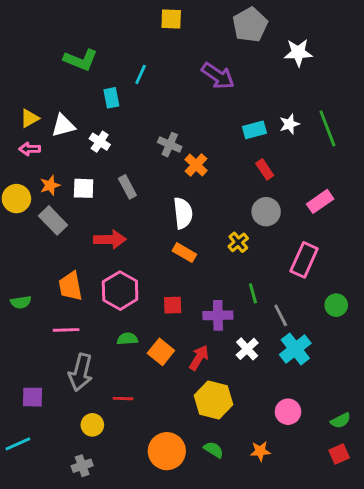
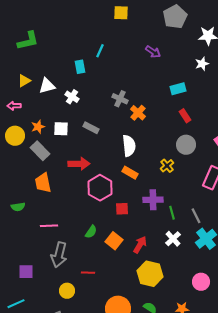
green L-shape: (81, 60) -> (28, 41), moved, turned -35
purple arrow: (218, 76) -> (153, 52), size x0.7
white star: (289, 124) -> (202, 64), moved
pink arrow: (30, 149) -> (14, 106), moved
gray rectangle: (127, 187) -> (91, 128), turned -35
orange trapezoid: (70, 286) -> (43, 183), moved
pink hexagon: (120, 291) -> (100, 188), moved
green line: (253, 293) -> (172, 213), moved
purple cross: (218, 315) -> (153, 200), moved
green semicircle: (127, 339) -> (91, 232), turned 128

